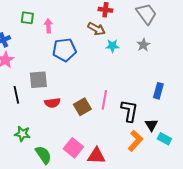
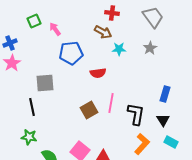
green square: (27, 18) -> (34, 21), turned -32
pink arrow: (48, 26) -> (55, 29), turned -32
black line: (16, 95) -> (32, 107), moved
red semicircle: (52, 103) -> (98, 73), moved
black triangle: (151, 125) -> (163, 120), moved

